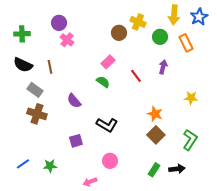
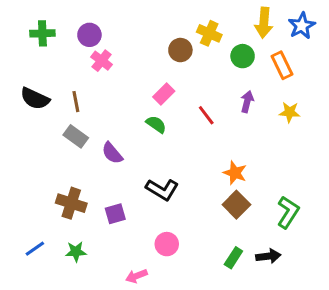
green cross: (22, 34) -> (42, 33), moved
gray rectangle: (35, 90) -> (76, 136), moved
yellow star: (191, 98) -> (290, 112), moved
brown cross: (37, 114) -> (71, 203), moved

